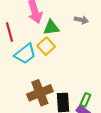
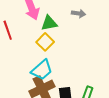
cyan trapezoid: (25, 54) -> (42, 70), moved

